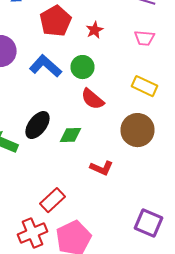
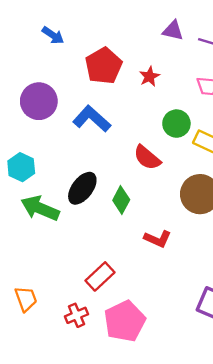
green circle: (82, 67) -> (176, 124), moved
green diamond: (70, 135) -> (121, 200), turned -60
red cross: (32, 233) -> (76, 315), size x0.7

